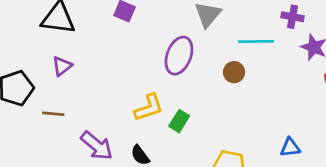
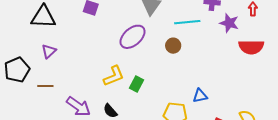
purple ellipse: (179, 56) -> (133, 37), turned 32
blue triangle: (290, 147) -> (200, 96), moved

